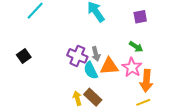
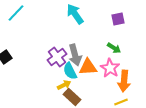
gray arrow: (96, 54) -> (75, 55), size x1.5
purple cross: (77, 56) -> (57, 57), turned 30
yellow arrow: (77, 98) -> (64, 85), moved, turned 80

